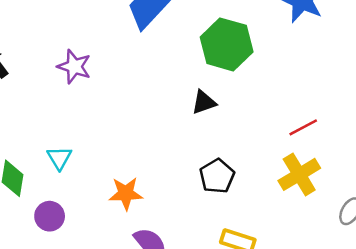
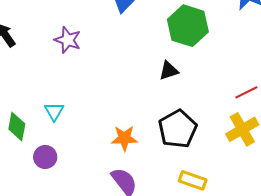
black pentagon: (217, 176) -> (178, 129), size x1.4
orange star: (126, 193) -> (124, 138), moved

